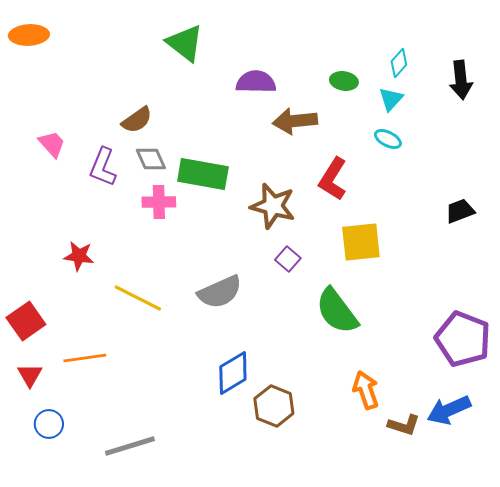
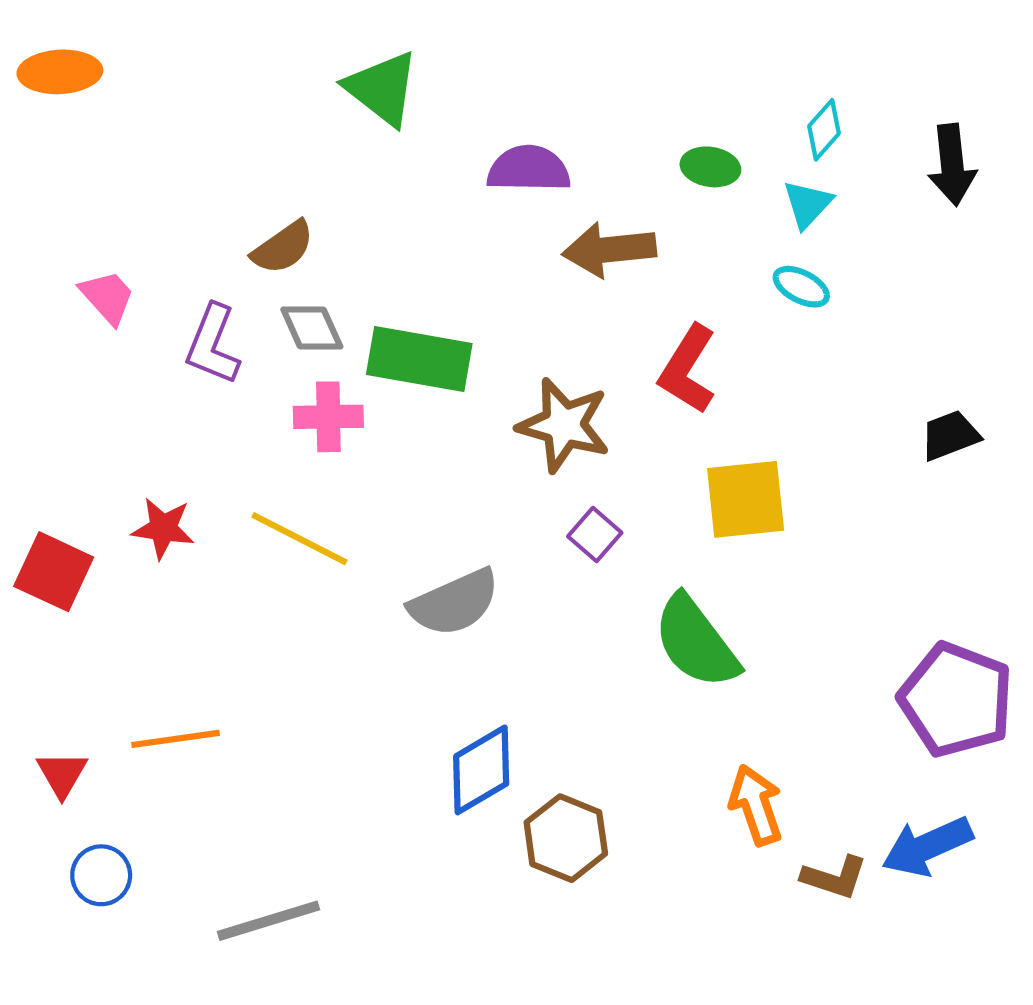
yellow line: (138, 298) -> (299, 539), moved
red square: (26, 321) -> (54, 572), moved, turned -30

